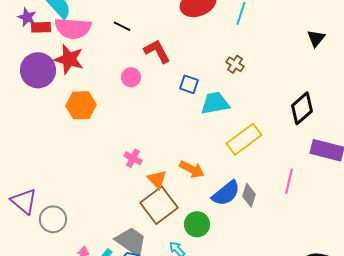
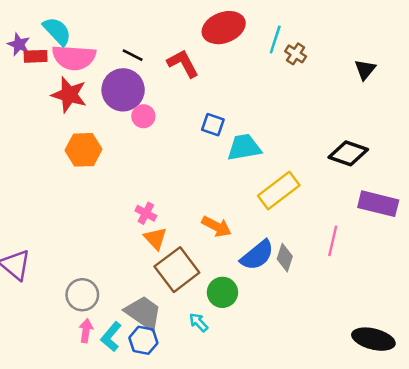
red L-shape: (157, 51) -> (183, 64), moved
brown cross: (235, 64) -> (296, 54), moved
purple circle: (38, 70) -> (123, 90), moved
black diamond: (302, 108) -> (348, 153), turned 60
orange triangle: (157, 179) -> (155, 238), moved
gray circle: (53, 219) -> (82, 295), moved

